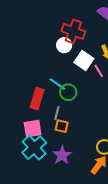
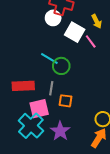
red rectangle: (37, 99) -> (23, 86), moved, turned 75
orange square: (62, 126) -> (65, 101), moved
pink square: (33, 129) -> (39, 109), moved

